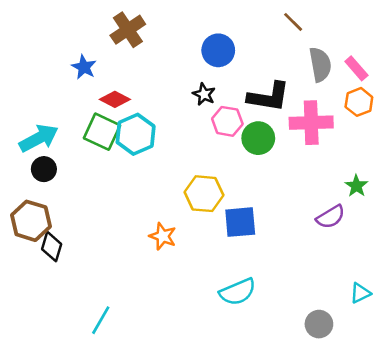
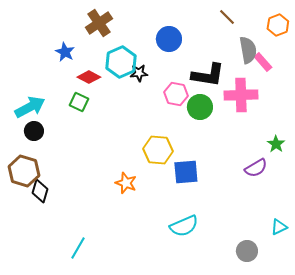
pink rectangle: (356, 68) -> (263, 62), moved
black star: (204, 94) -> (139, 73), moved, turned -30
orange hexagon: (359, 102) -> (278, 25), moved
green square: (102, 132) -> (79, 102), size x0.7
cyan hexagon: (136, 134) -> (121, 62), moved

